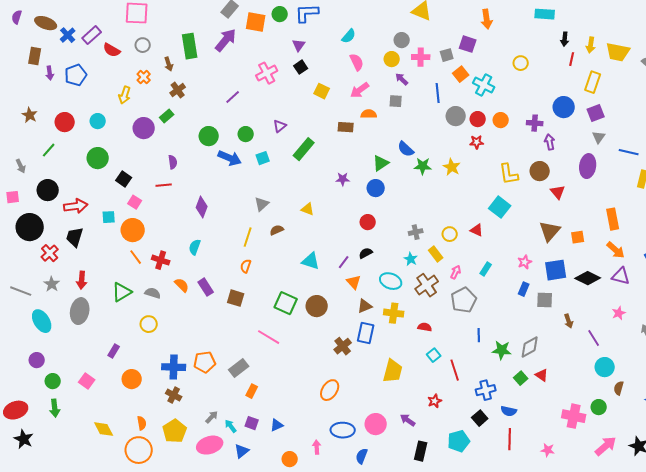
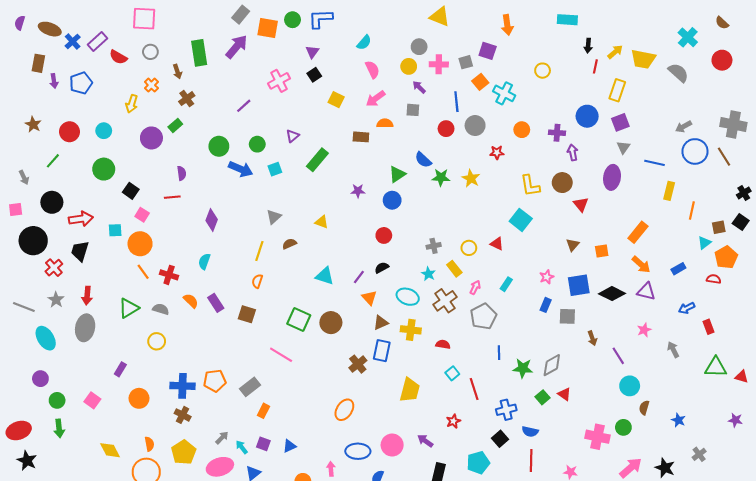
yellow arrow: (591, 45) -> (615, 52), turned -140
red circle: (478, 119) -> (446, 129), moved
orange rectangle: (613, 219) -> (638, 232), turned 50
brown triangle: (550, 231) -> (573, 245), size x0.6

